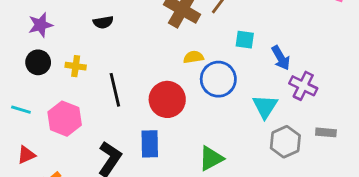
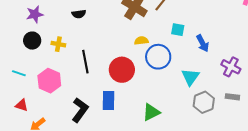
purple cross: (303, 86) -> (231, 67), moved
red triangle: (26, 155) -> (22, 105), turned 40

